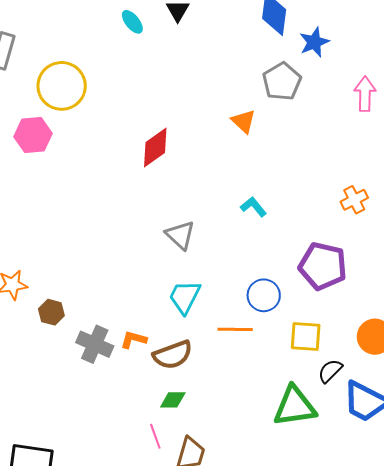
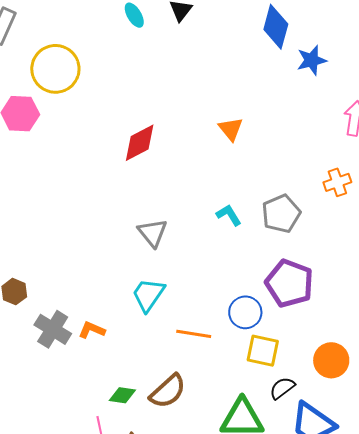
gray pentagon: (282, 82) -> (281, 214), moved
orange cross: (354, 200) -> (337, 182), moved
blue circle: (264, 295) -> (245, 312), moved
brown semicircle: (173, 355) -> (168, 391), moved, turned -30

